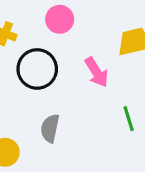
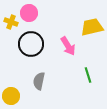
pink circle: (60, 19) -> (29, 13), moved

